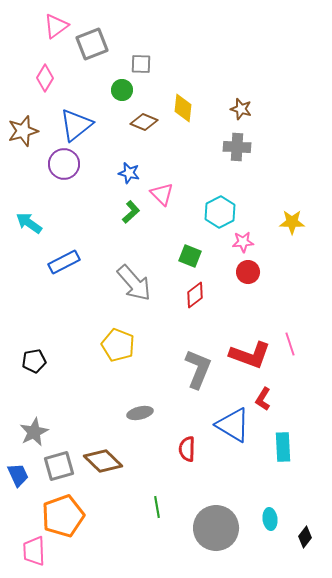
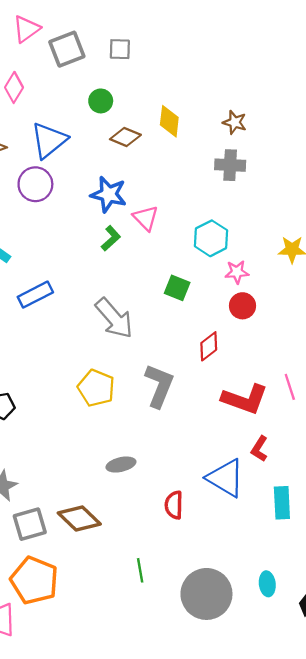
gray square: (141, 64) -> (120, 49), moved
blue star: (129, 173) -> (109, 194), size x1.5
red diamond: (195, 295) -> (209, 346), moved
gray L-shape: (198, 369) -> (159, 386), moved
orange pentagon: (63, 516) -> (34, 580), turned -30

